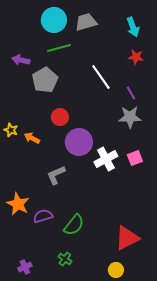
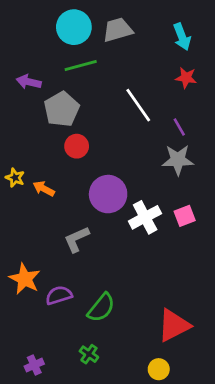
red circle: (60, 117) -> (77, 146), moved

